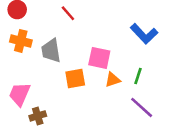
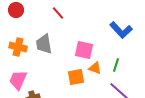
orange cross: (21, 41) -> (18, 47), moved
orange square: (75, 78) -> (76, 77), moved
orange triangle: (113, 80) -> (95, 68), turned 40

